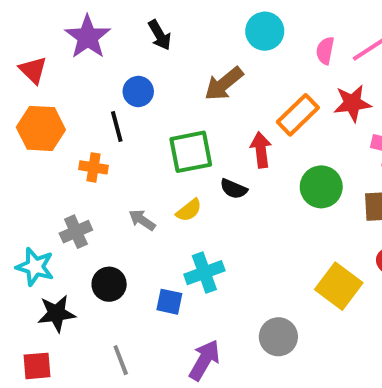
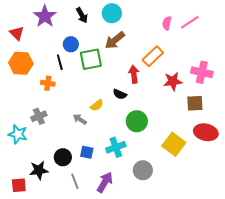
cyan circle: (265, 31) -> (112, 13), moved
red star: (352, 103) -> (173, 81), moved
green square: (191, 152) -> (91, 59), moved
green circle: (321, 187) -> (137, 121), moved
gray arrow: (142, 220) -> (80, 119), moved
cyan cross: (204, 273) -> (116, 147), moved
black circle: (109, 284) -> (63, 157), moved
black star: (56, 313) -> (39, 170), moved
gray line: (121, 360) -> (75, 181), moved

